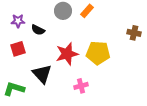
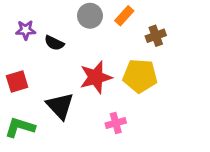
brown cross: (134, 33) -> (156, 36), moved, turned -32
red square: (18, 49) -> (17, 82), moved

